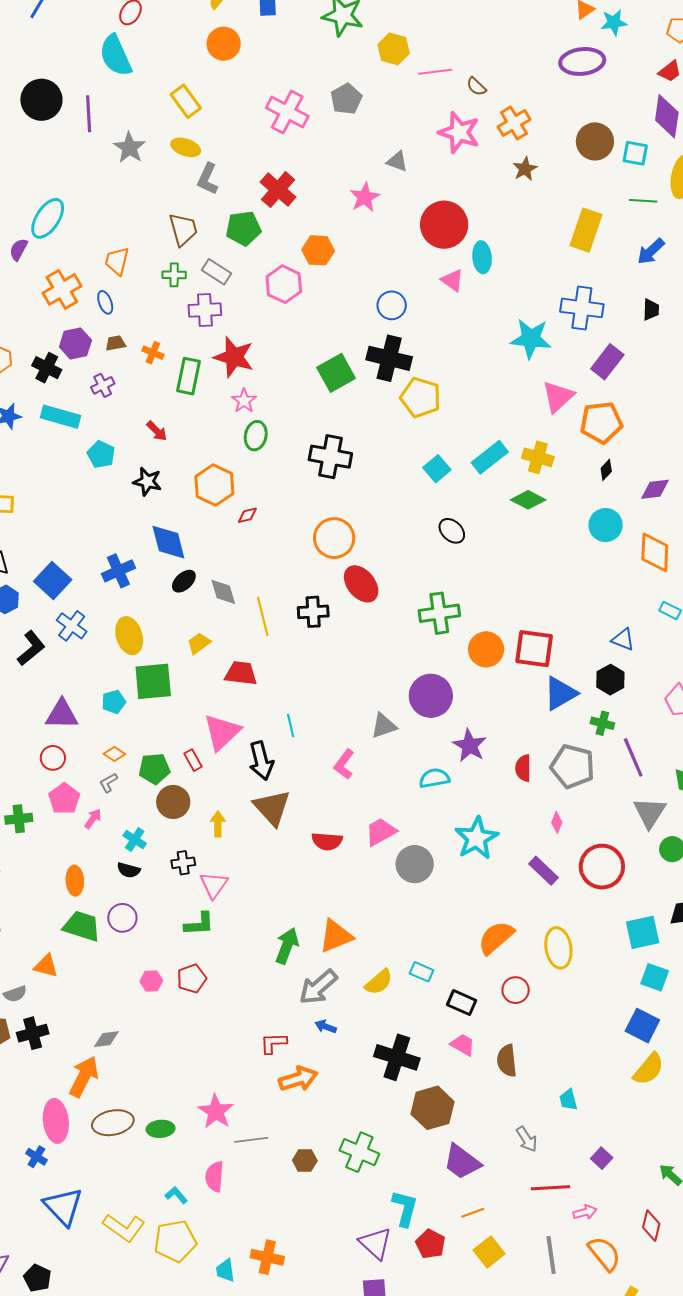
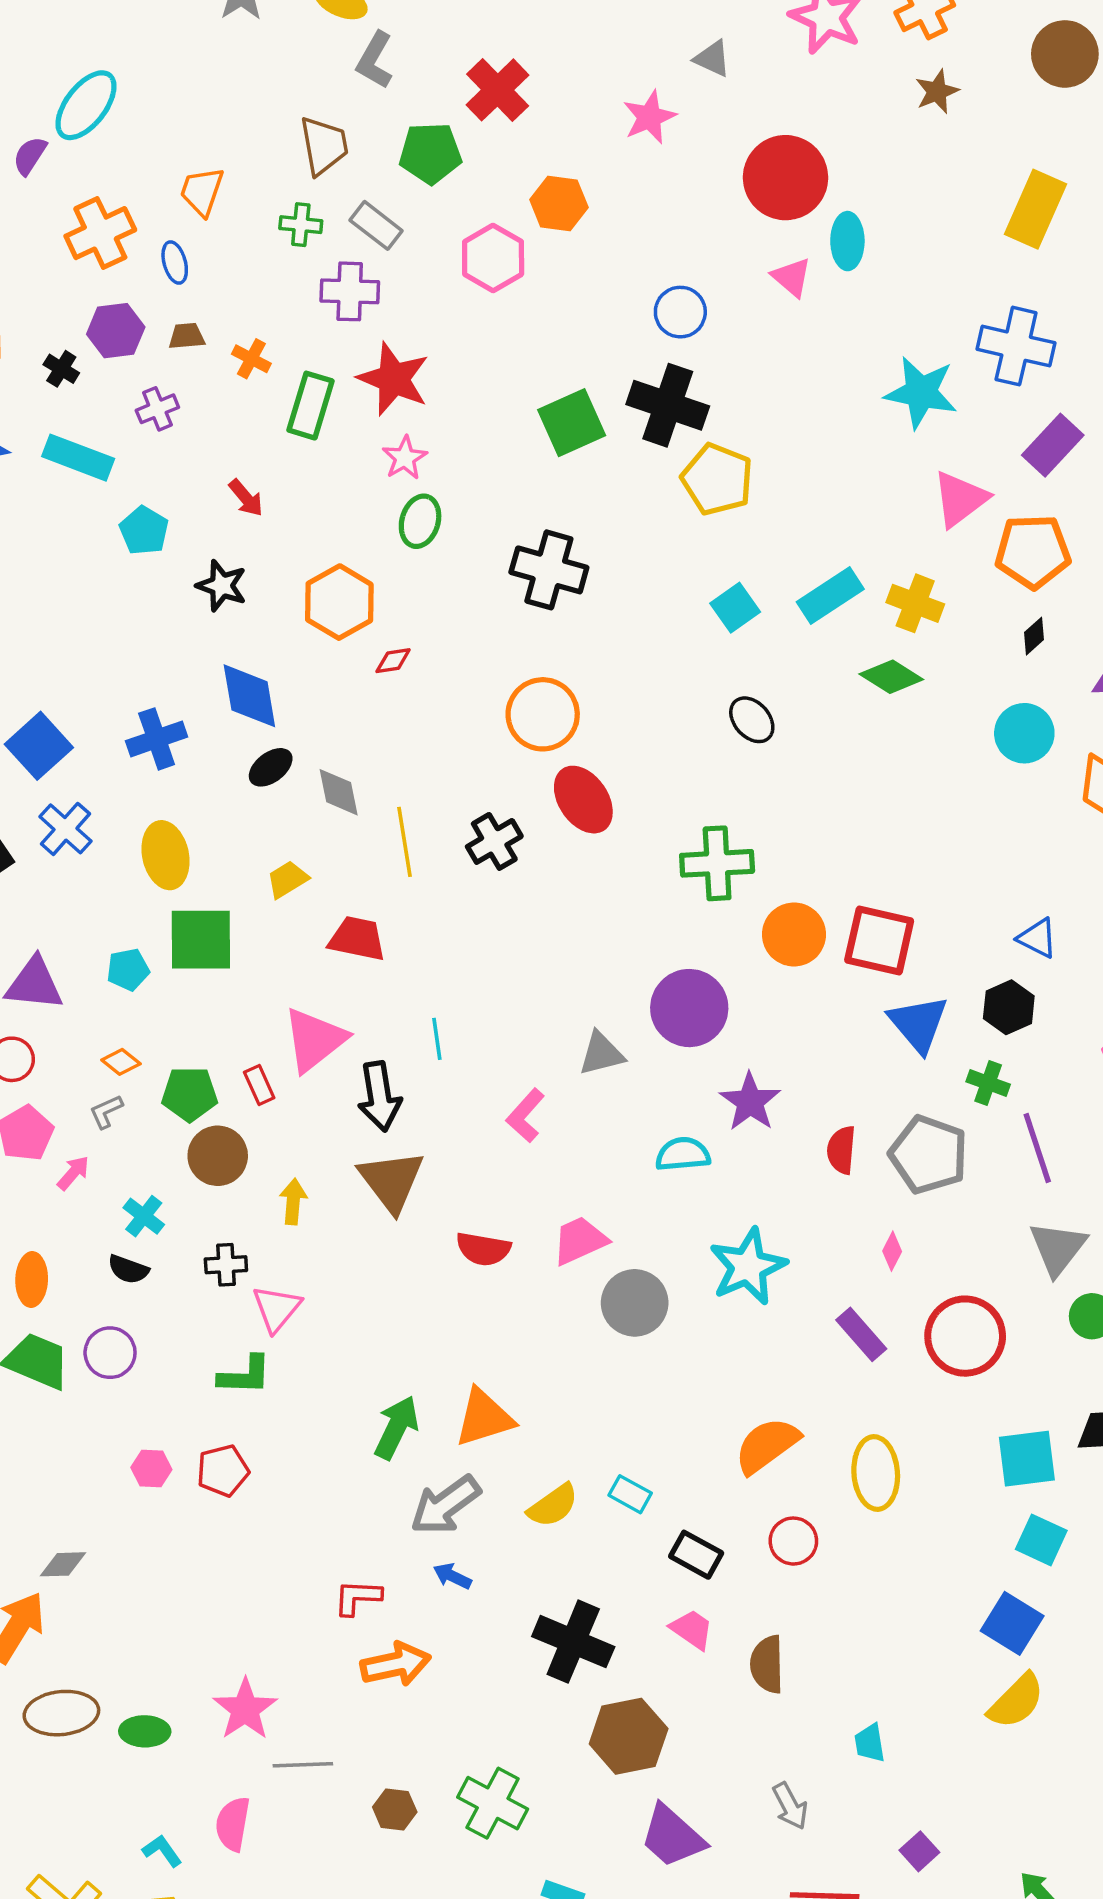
black cross: (47, 368) -> (61, 369), size x0.7
black cross: (313, 612) -> (494, 841), turned -32
blue triangle: (560, 693) -> (918, 1024), turned -45

